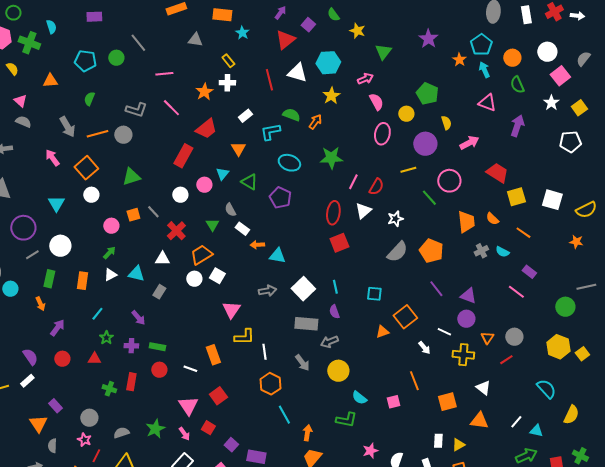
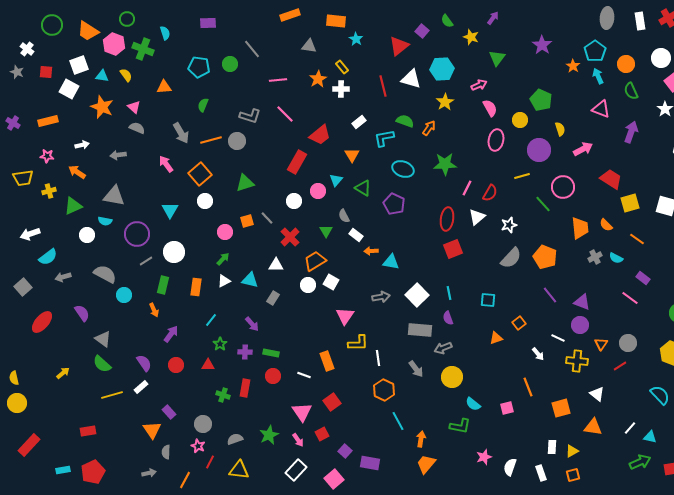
purple arrow: (280, 13) -> (493, 18), moved
orange star: (204, 92) -> (318, 79), moved
orange square: (405, 317) -> (519, 323), size x0.6
red square: (208, 428) -> (322, 434), turned 32

